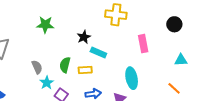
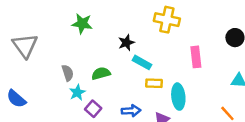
green semicircle: (65, 65) -> (101, 73), turned 56
yellow rectangle: (85, 70) -> (154, 83), moved

